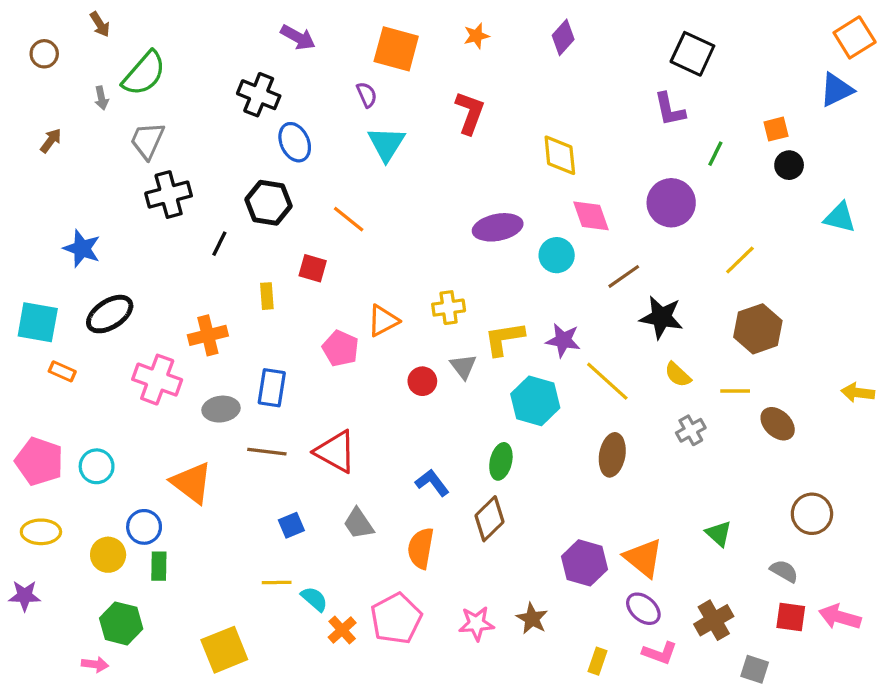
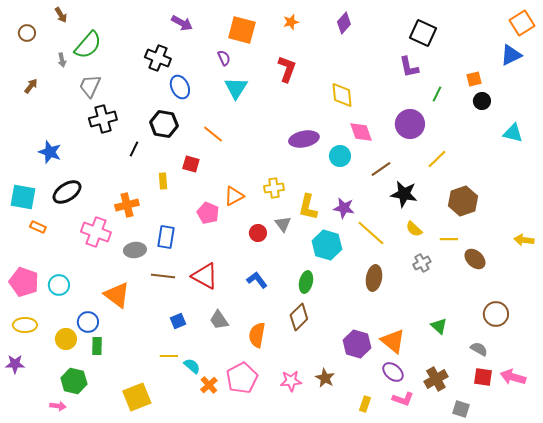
yellow line: (740, 260) -> (437, 159), moved
yellow L-shape: (504, 339) -> (308, 207), turned -68
blue L-shape: (432, 483) -> (257, 280), moved

